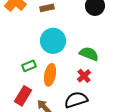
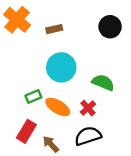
orange ellipse: (50, 75) -> (58, 107), turned -70
red cross: (84, 76) -> (88, 108), moved

